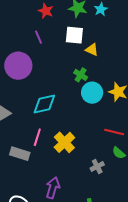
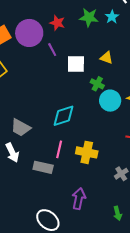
white square: (74, 35) -> (76, 64), moved
purple circle: (18, 66) -> (29, 33), moved
yellow cross: (64, 142) -> (87, 152), turned -30

